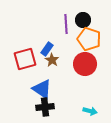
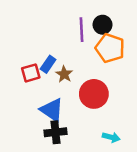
blue rectangle: (47, 49) -> (48, 64), moved
red square: (25, 59) -> (31, 73), size x0.7
red circle: (85, 64) -> (94, 94), moved

